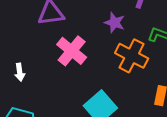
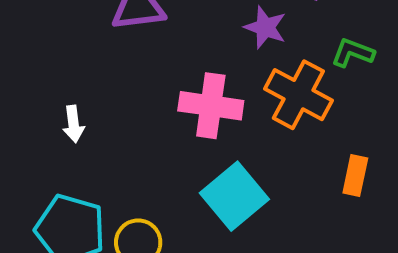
pink cross: (72, 51) -> (211, 106), moved, turned -32

